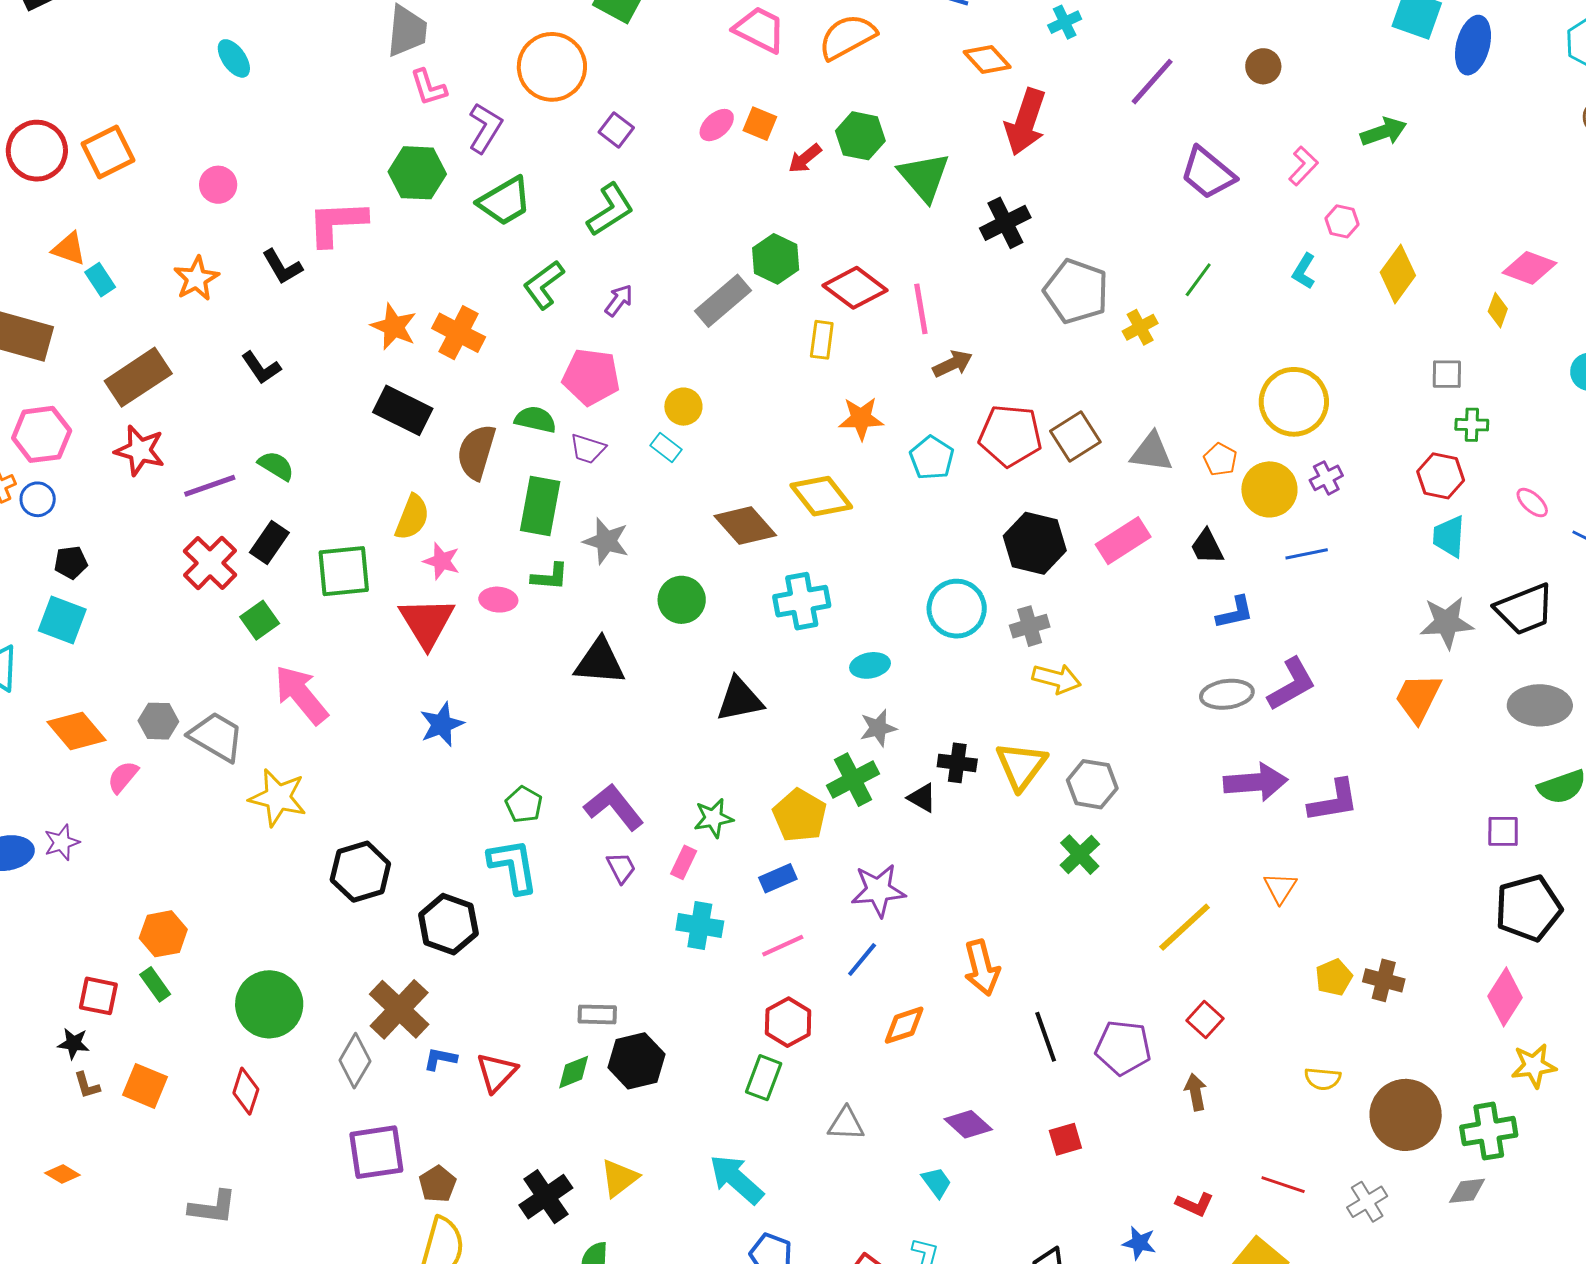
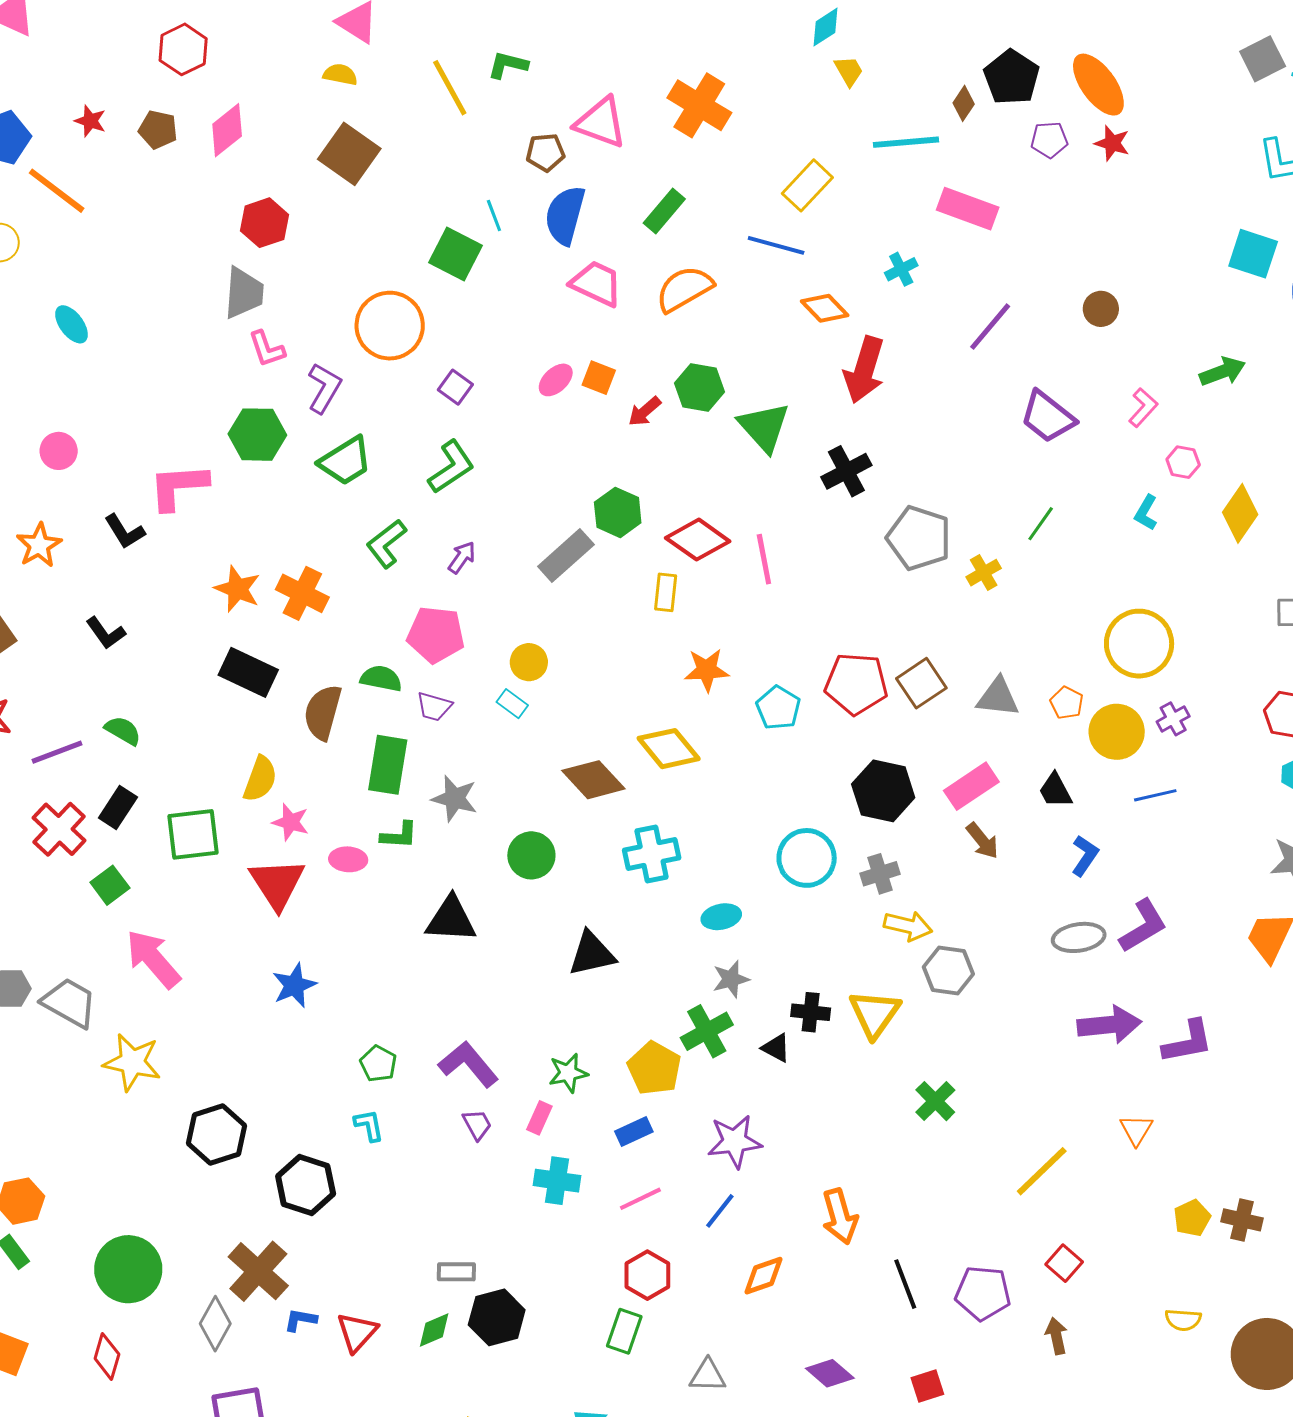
brown arrow: (953, 364) -> (982, 841), moved, turned 78
blue L-shape: (1235, 613) -> (1085, 856), turned -42
gray hexagon: (1092, 784) -> (948, 970), moved
cyan L-shape: (513, 866) -> (369, 1125), size x0.6

